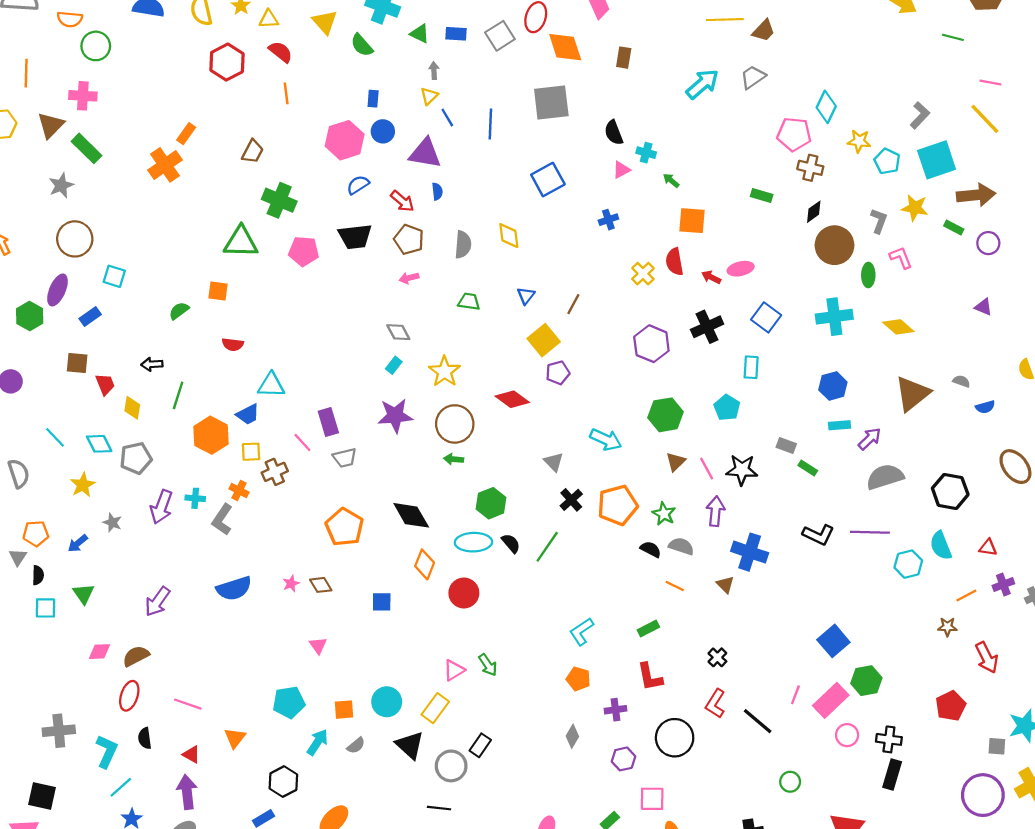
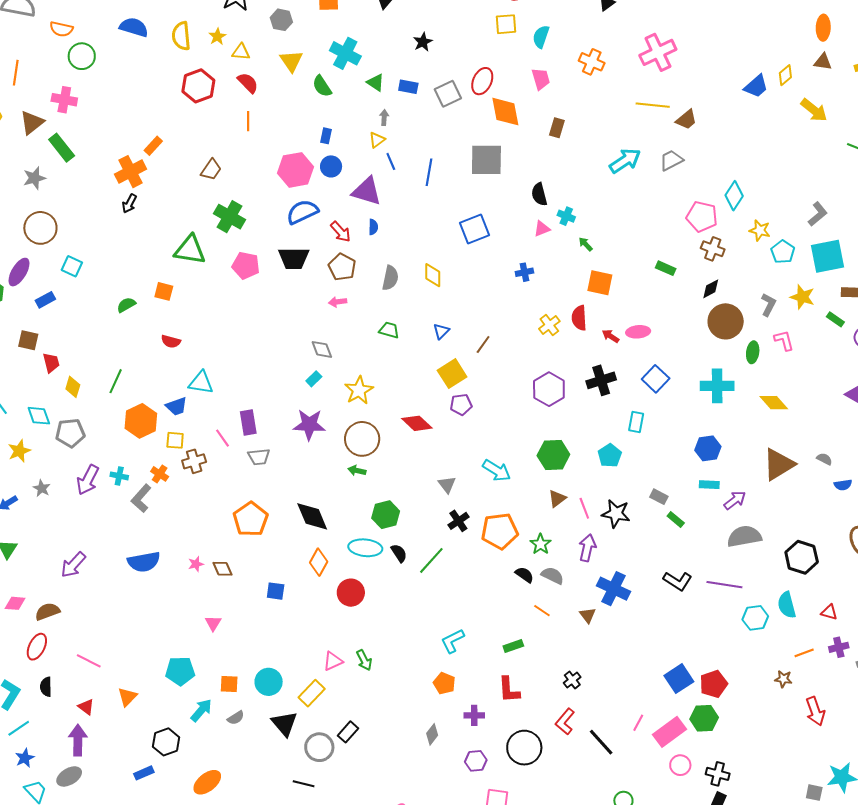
blue semicircle: (358, 185) -> (302, 212), size x1.5
black arrow: (152, 364) -> (129, 204), moved, turned -66
red pentagon: (951, 706) -> (714, 684), moved

